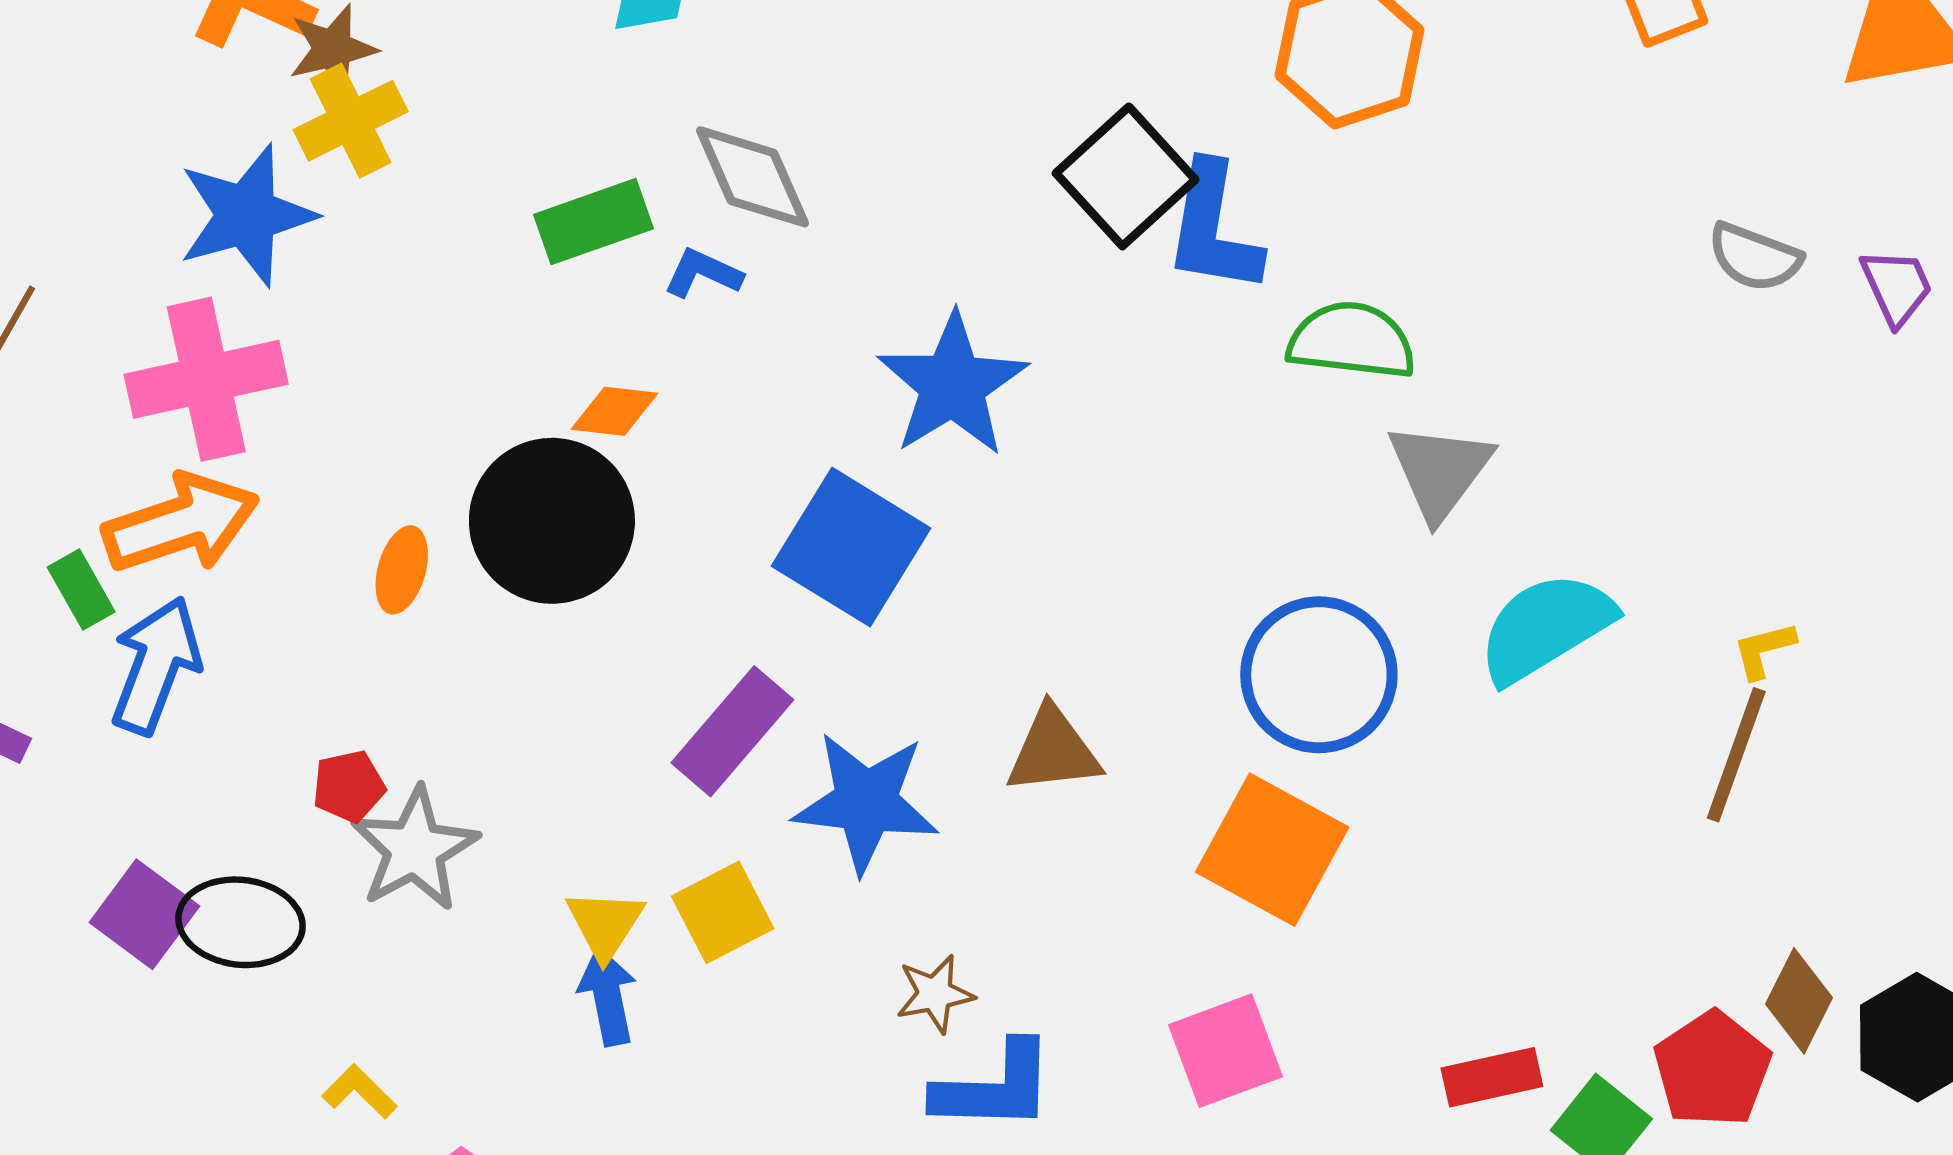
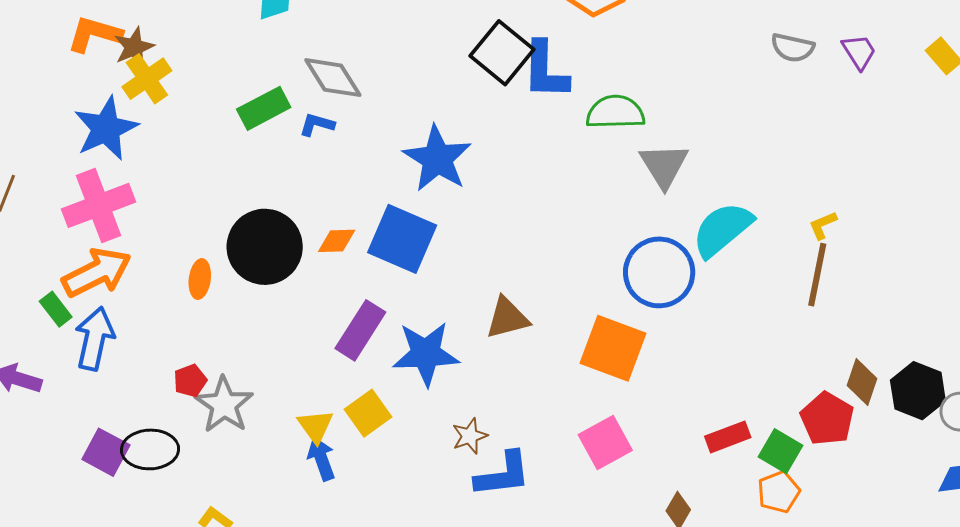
orange diamond: (614, 411) -> (337, 241), moved
blue circle: (1319, 675) -> (659, 272), moved

